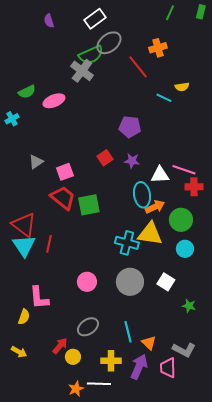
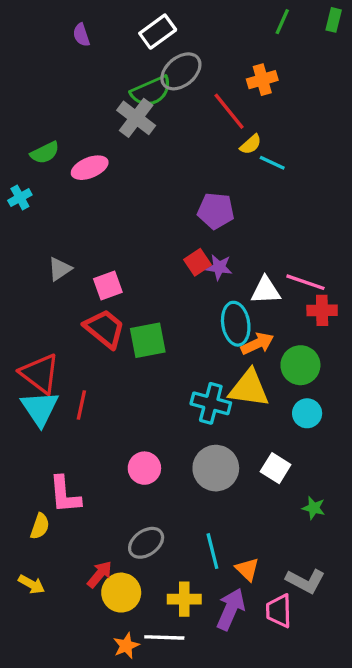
yellow semicircle: (182, 87) -> (251, 144), moved, turned -32
red square: (105, 158) -> (198, 262), moved
yellow circle: (73, 357) -> (121, 593), size x1.5

